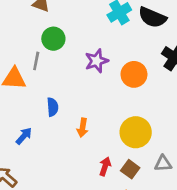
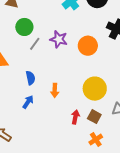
gray line: (36, 61) -> (35, 44), moved, turned 32
purple star: (97, 61) -> (59, 39), turned -30
blue arrow: (24, 136) -> (28, 102), moved

